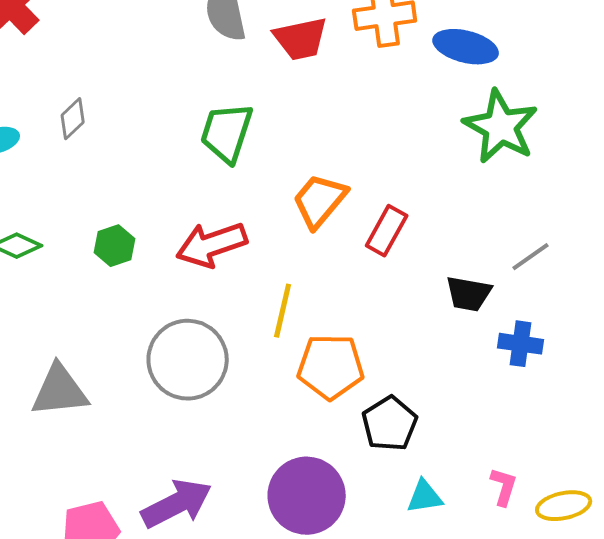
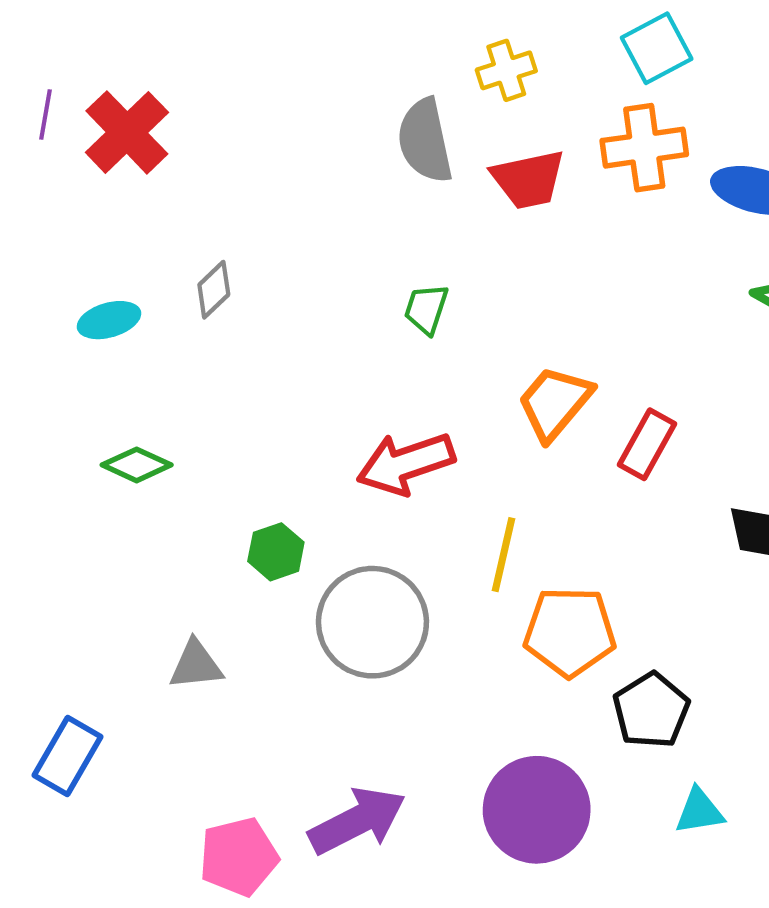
green trapezoid: (227, 133) -> (426, 309), size x0.6
green hexagon: (115, 246) -> (276, 552), moved
gray triangle: (60, 391) -> (196, 665), size x0.7

